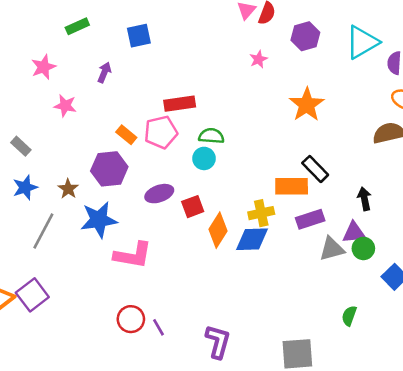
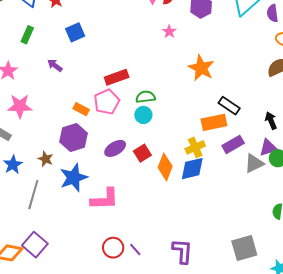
green rectangle: (77, 26) -> (27, 35), turned -30
purple arrow: (104, 72) -> (55, 65), turned -63
orange star: (307, 105) -> (201, 68), moved
pink star: (65, 106) -> (20, 106), moved, size x1.4

